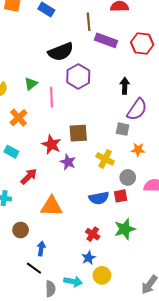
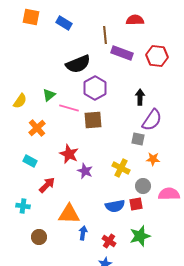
pink line: (51, 97) -> (69, 108), turned -72
brown square: (78, 133) -> (93, 120), moved
blue arrow: (41, 249) -> (83, 233), moved

